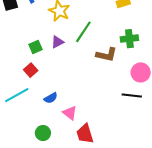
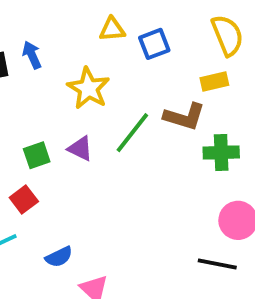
purple triangle: (57, 42) -> (80, 149), turned 48
brown L-shape: (107, 55) -> (184, 117), moved

